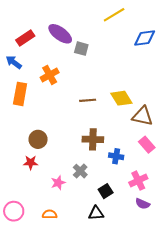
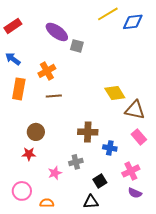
red rectangle: (25, 38) -> (13, 26), moved
blue diamond: (145, 38) -> (133, 22), moved
brown line: (88, 100) -> (54, 96), moved
gray cross: (80, 171) -> (76, 162), turned 32
pink circle: (14, 211) -> (22, 191), moved

